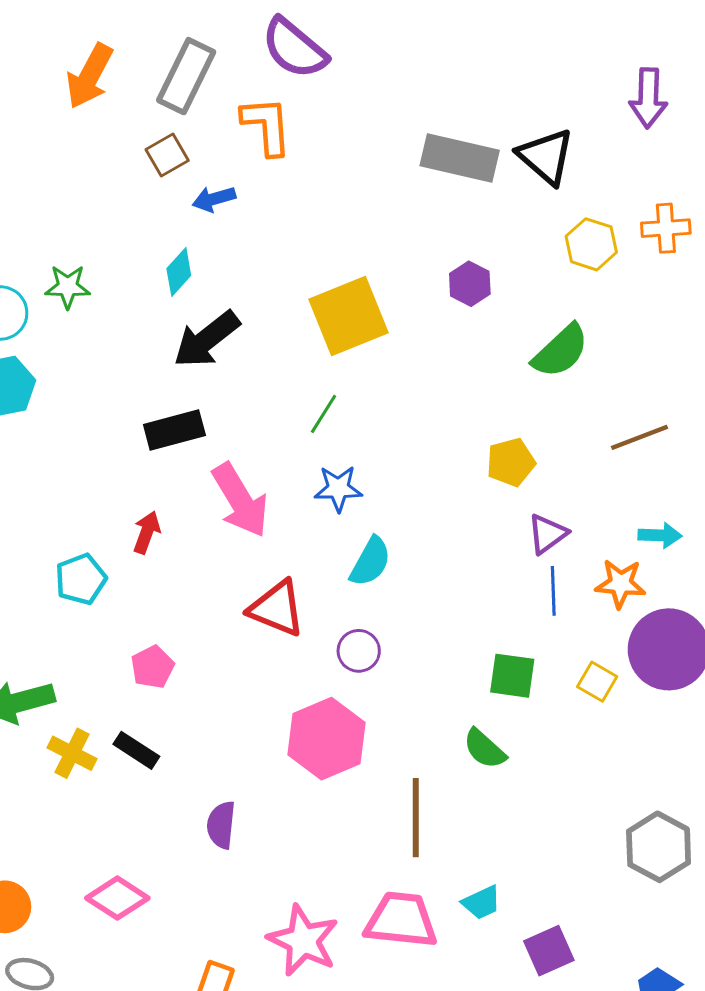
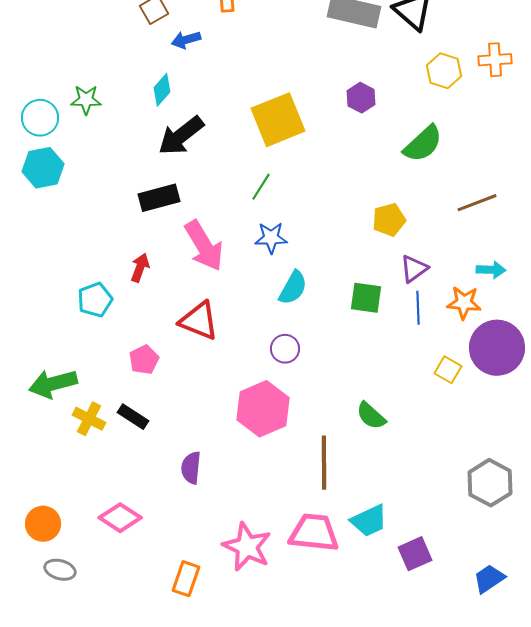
red triangle: (277, 608) -> (199, 321), moved
green square: (512, 676) -> (366, 298), moved
cyan trapezoid: (482, 902) -> (369, 521), size x1.4

